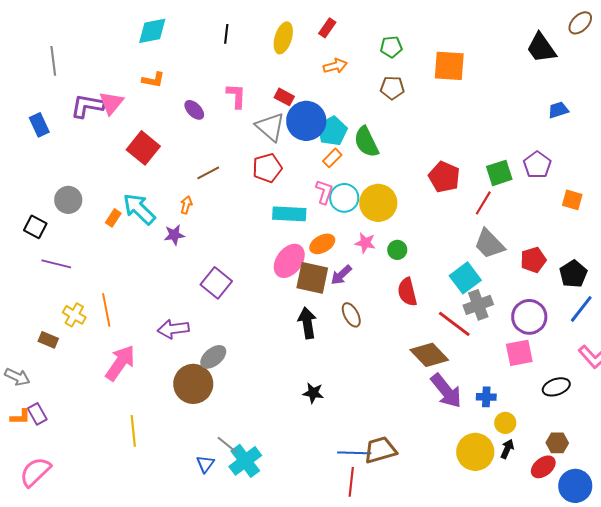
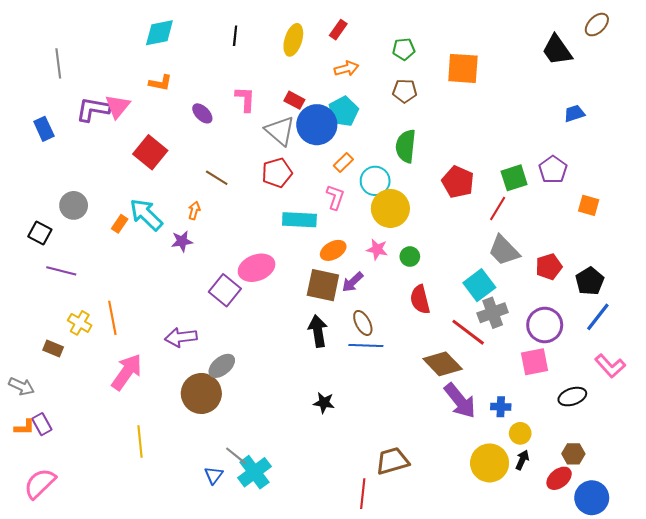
cyan pentagon: (332, 131) -> (343, 111), moved
green semicircle: (366, 142) -> (406, 146), moved, turned 32
brown line: (208, 173) -> (217, 178), turned 60
cyan circle: (344, 198) -> (375, 181), moved
pink ellipse: (289, 261) -> (257, 268), moved, turned 32
blue line: (354, 453) -> (366, 345), moved

